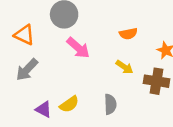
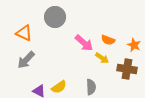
orange semicircle: (128, 34) -> (108, 40), moved, turned 32
pink arrow: (78, 48) -> (84, 43), moved

